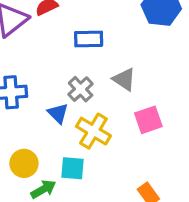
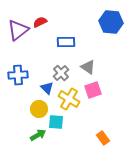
pink square: (148, 120) -> (93, 90), moved
yellow circle: (24, 163) -> (39, 109), moved

